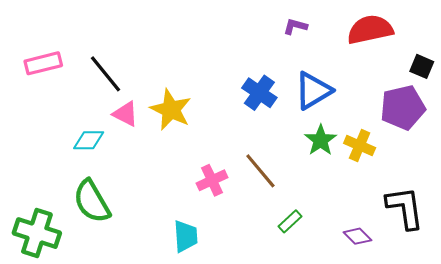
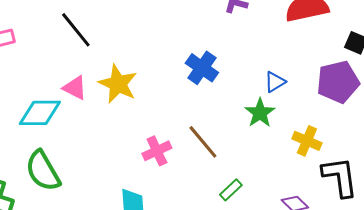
black line: (105, 74) -> (76, 30), moved
blue triangle: (313, 91) -> (275, 82), moved, size x0.6
cyan diamond: (89, 140) -> (40, 113), size x1.4
yellow cross: (360, 146) -> (307, 141), moved

